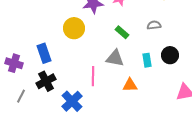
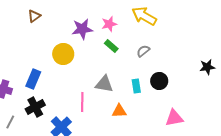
gray semicircle: (154, 25) -> (143, 51), turned -32
green rectangle: (122, 32) -> (111, 46), moved
blue rectangle: (44, 53) -> (33, 79), turned 42

